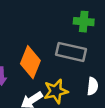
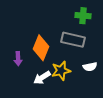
white semicircle: (93, 86) -> (90, 67), turned 72

